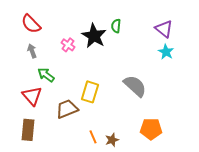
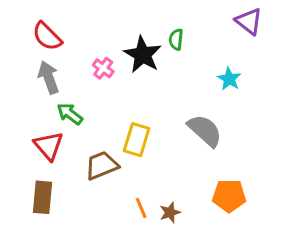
purple triangle: (164, 29) -> (249, 21), moved
gray arrow: (32, 51) -> (49, 77), size x1.5
cyan star: (166, 52) -> (229, 79), moved

